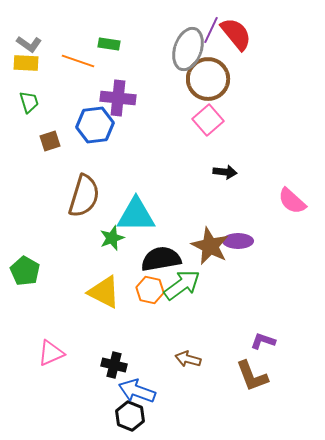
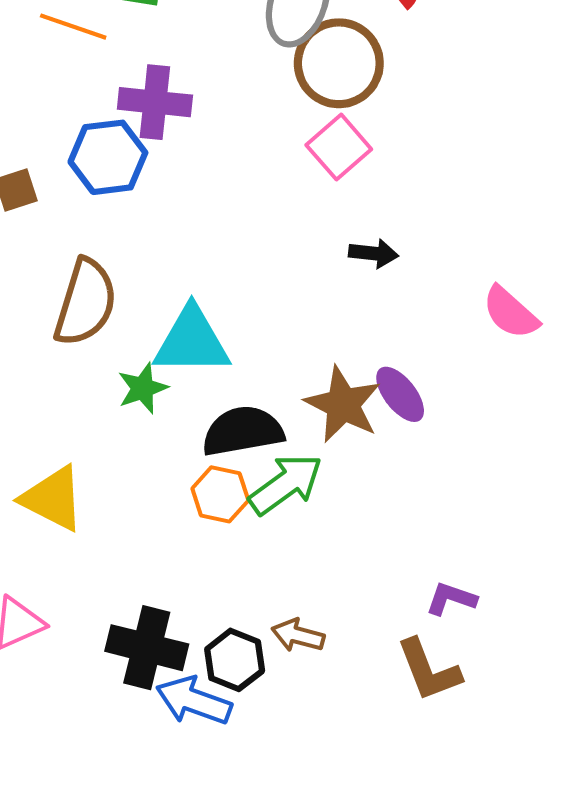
purple ellipse: (238, 241) -> (400, 394), turned 52
yellow triangle: (104, 292) -> (53, 499), moved
black cross: (114, 365) -> (147, 648), size x1.5
black hexagon: (130, 416) -> (235, 660), moved

